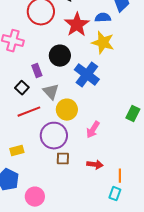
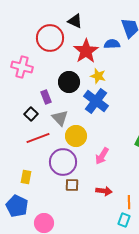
yellow star: (103, 43) -> (98, 76), moved, size x0.7
yellow rectangle: (17, 151) -> (26, 177), turned -64

